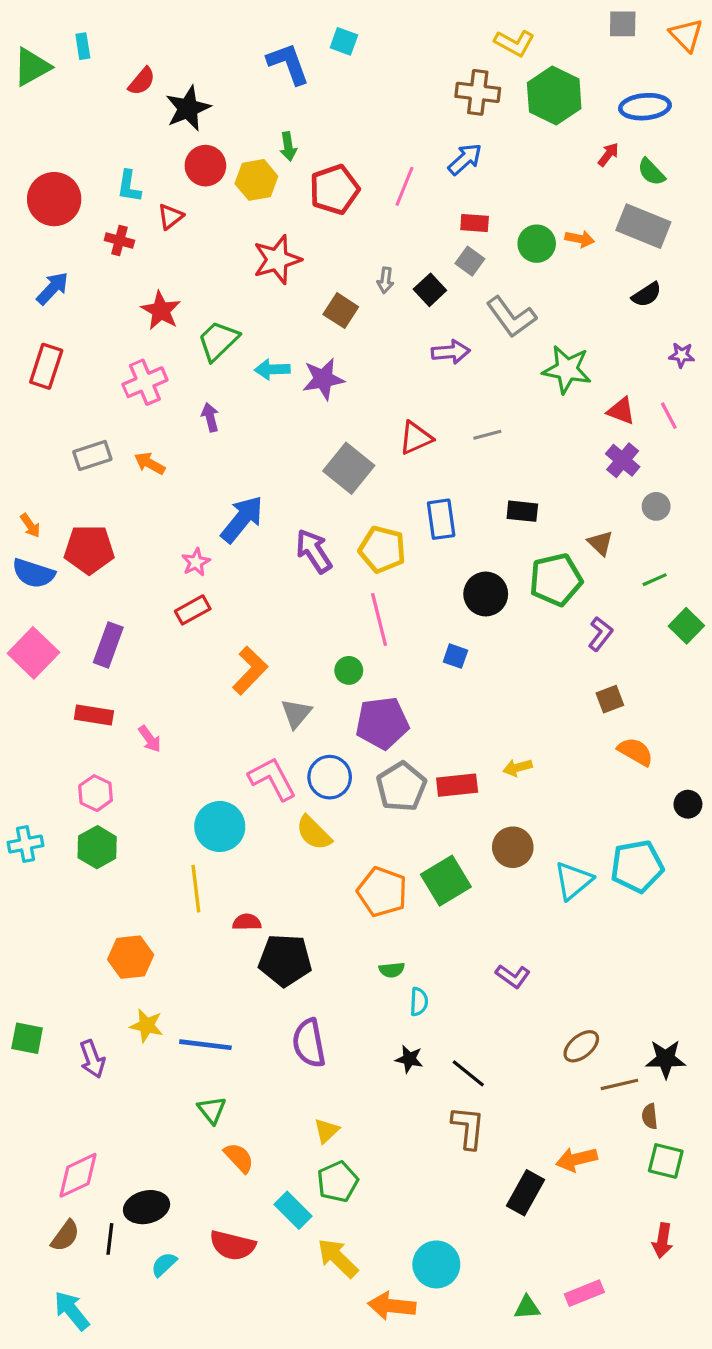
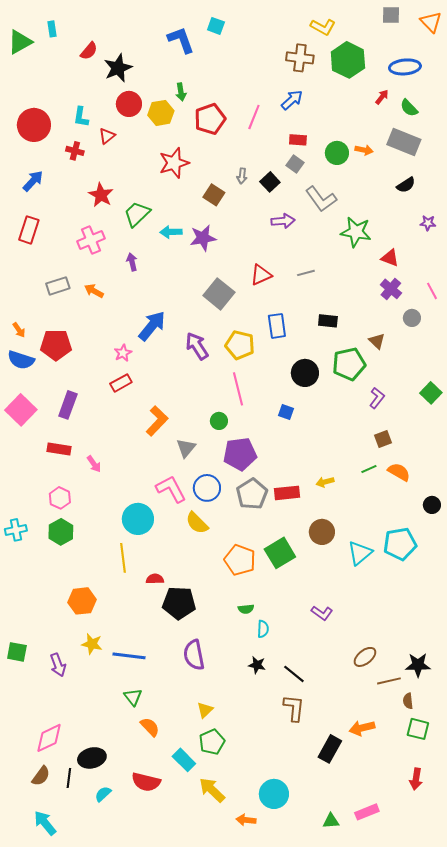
pink line: (669, 416) -> (432, 291), moved
green line: (655, 580) -> (369, 469), moved
orange arrow: (392, 1306) -> (246, 820), size x0.7

